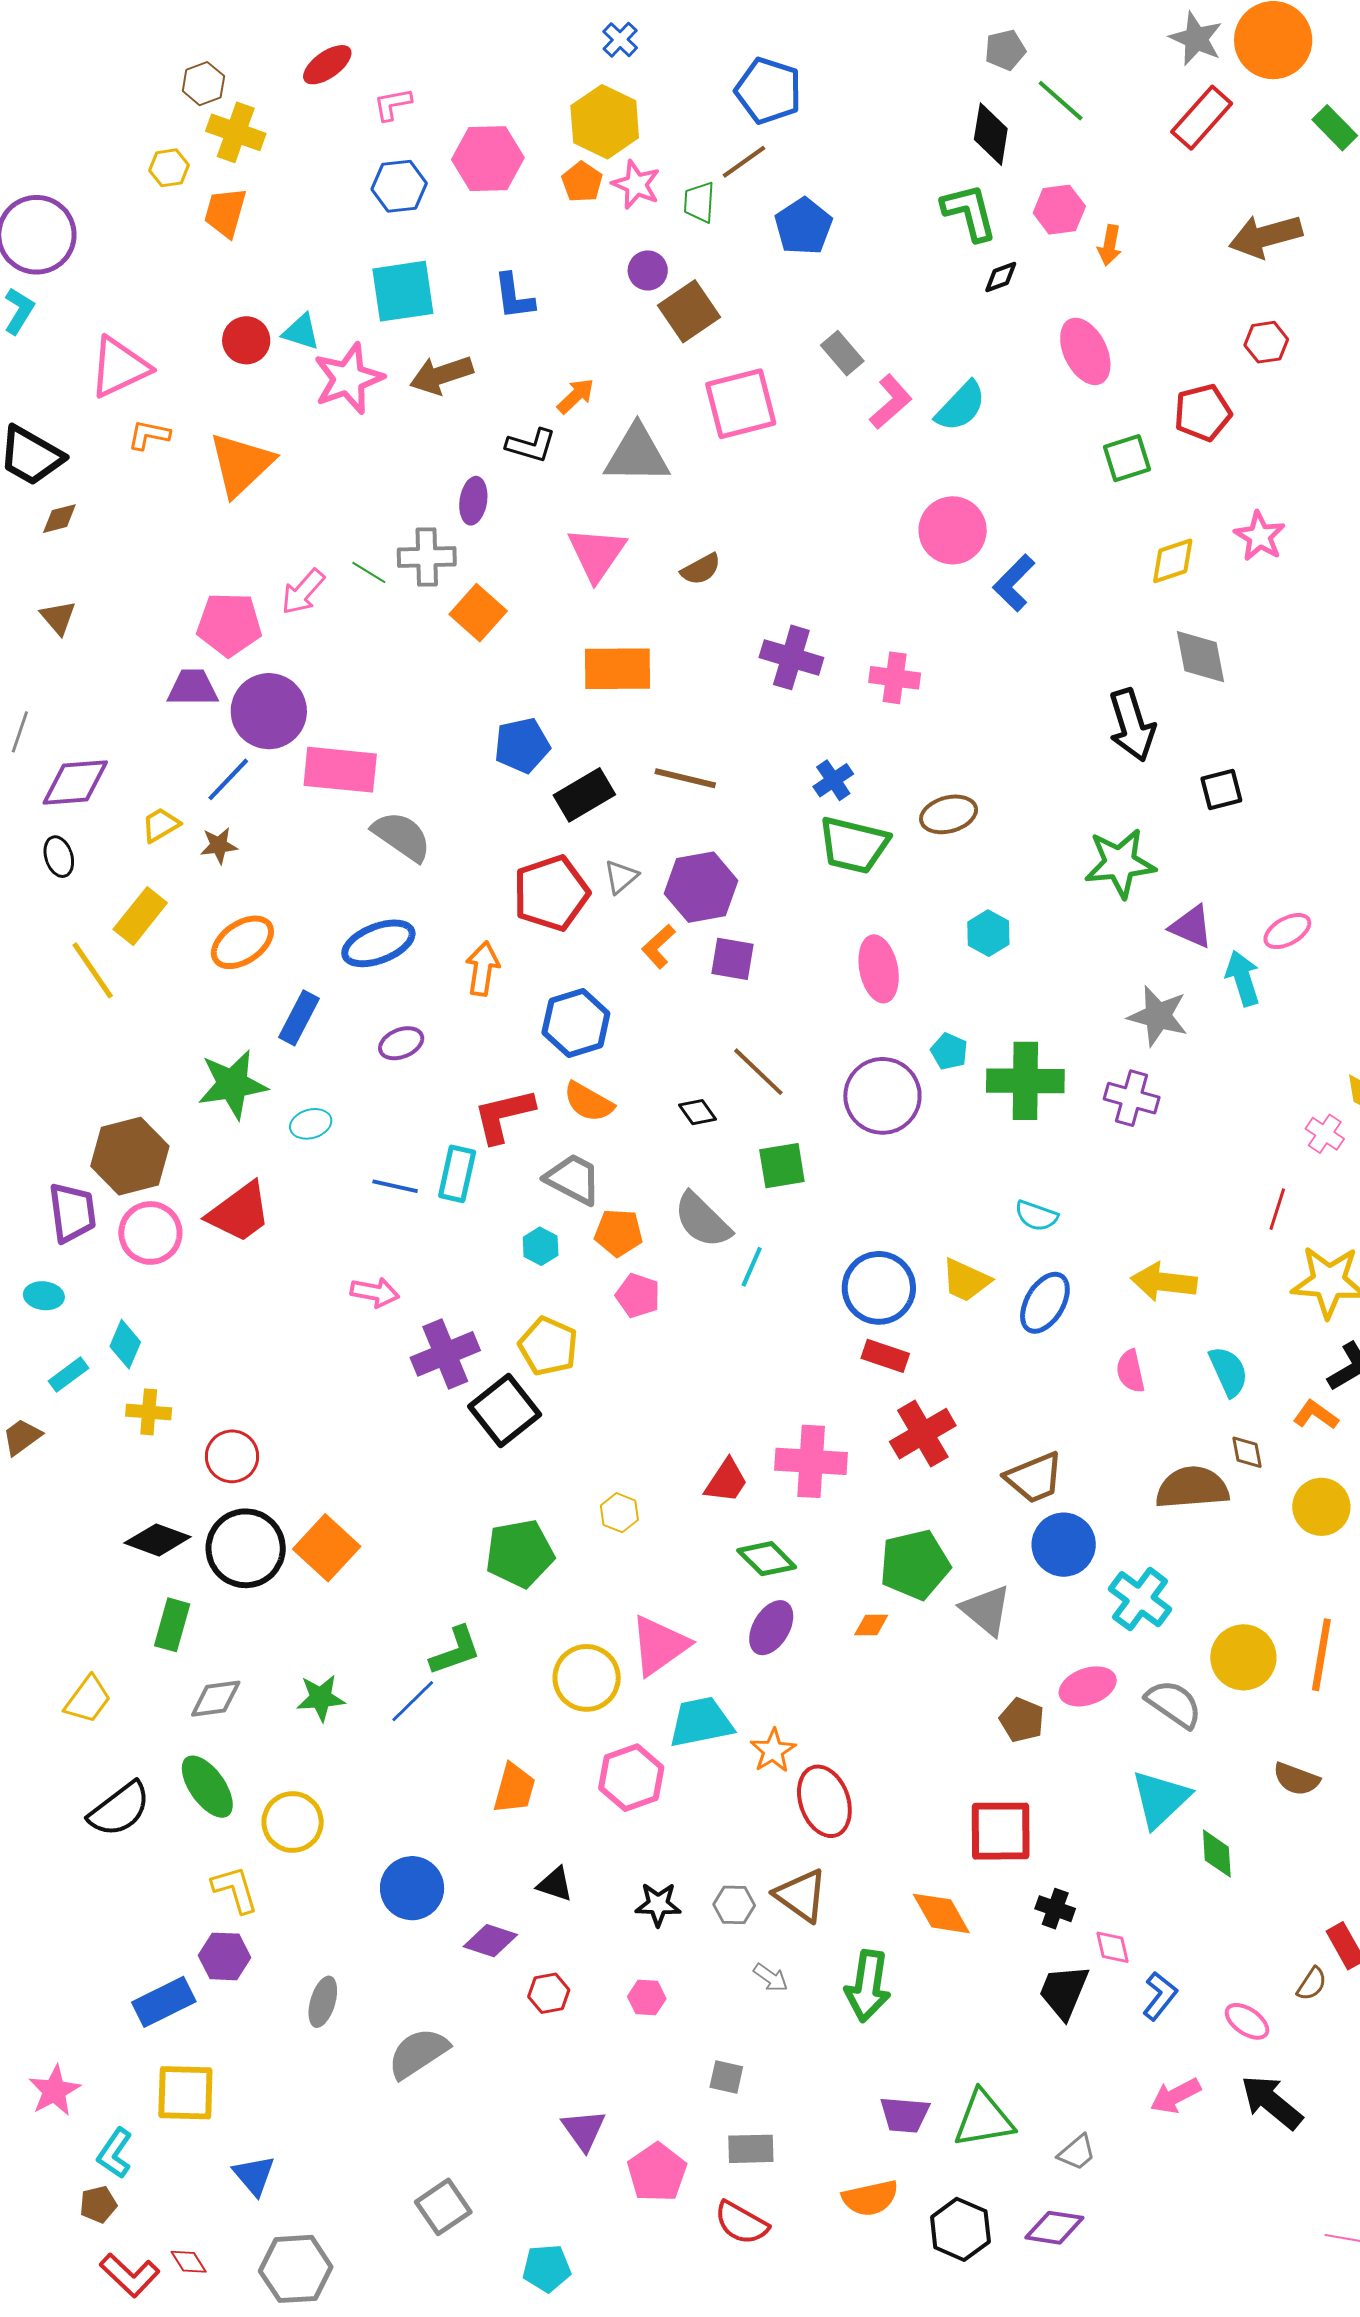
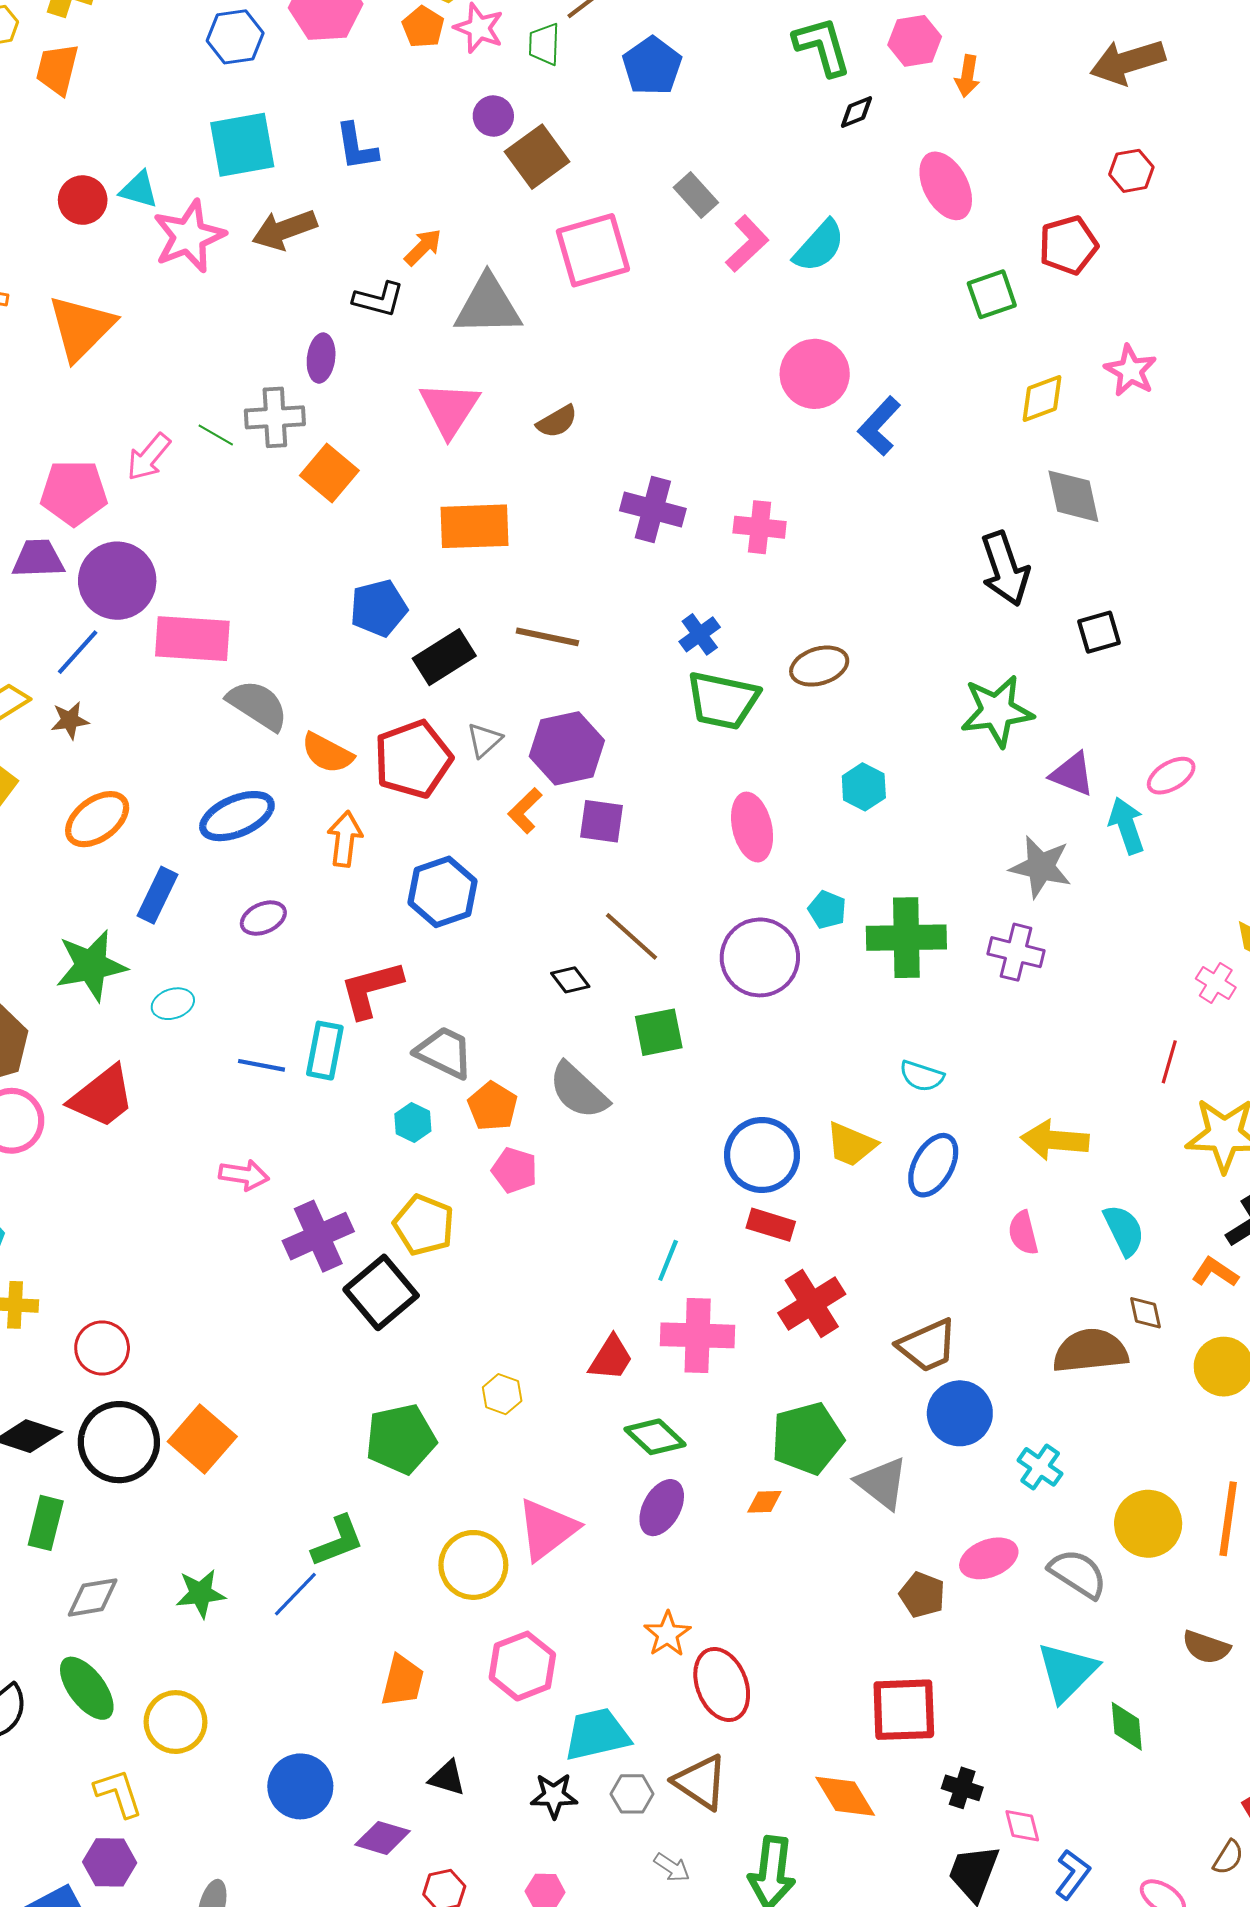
orange semicircle: (589, 1102) -> (327, 753), moved
orange pentagon: (618, 1233) -> (493, 1106), turned 30
cyan line: (752, 1267) -> (668, 1260), moved
cyan cross: (1140, 1599) -> (1040, 1467), size x0.7
cyan trapezoid: (701, 1722) -> (597, 1734), moved

